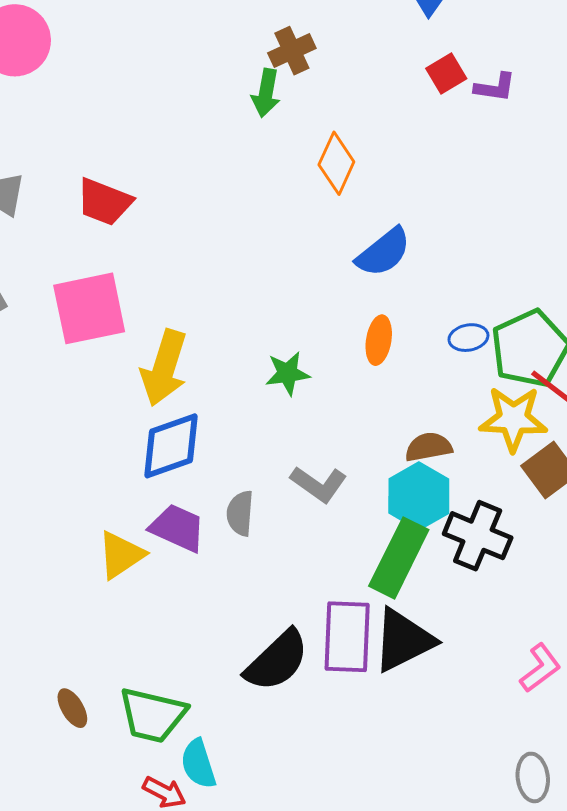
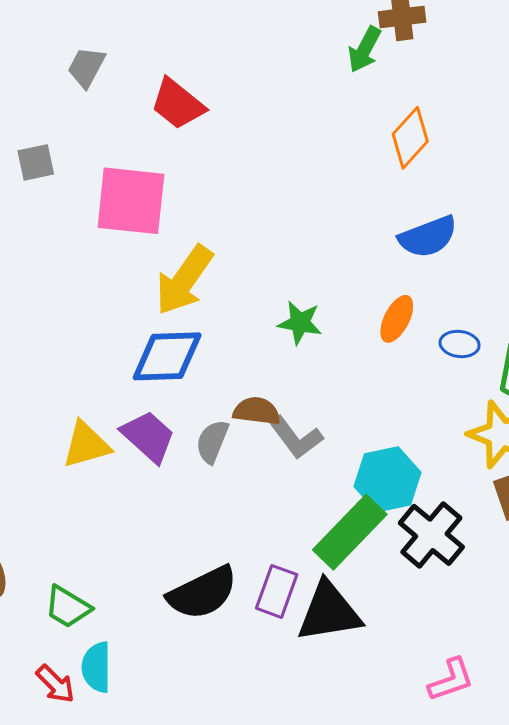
blue ellipse: (468, 338) -> (460, 344), moved
brown semicircle: (428, 447) -> (257, 411), moved
purple rectangle: (347, 637) -> (277, 591), size x0.7
green trapezoid: (152, 715) -> (68, 607), size x0.7

